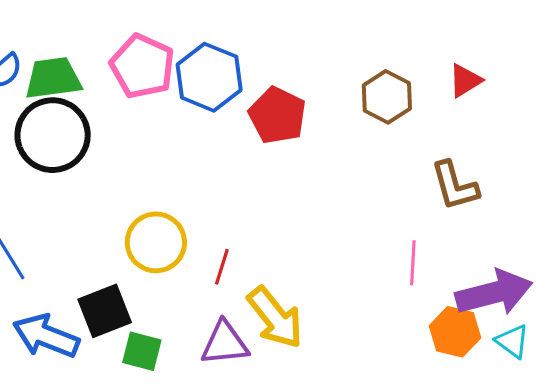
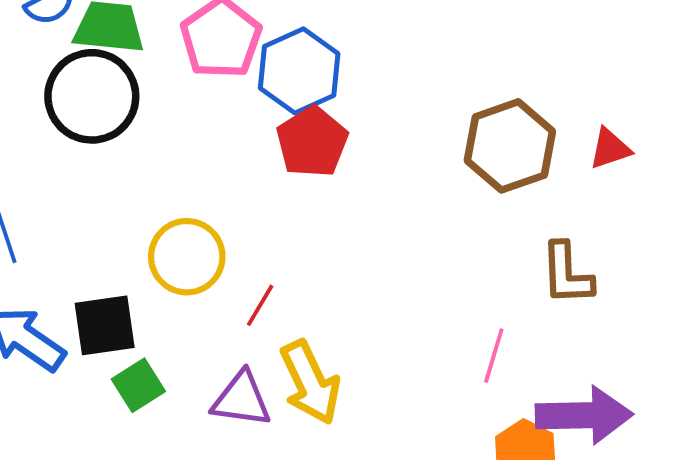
brown hexagon: (387, 97) -> (510, 146), size x1.4
red pentagon: (277, 115) -> (312, 142), moved
green square: (142, 351) -> (138, 385), turned 30

